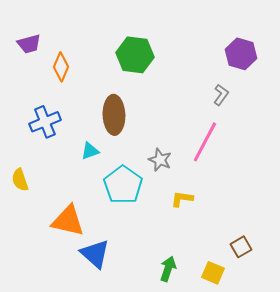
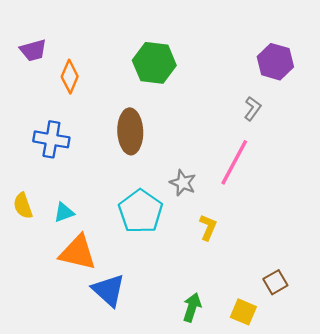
blue cross: (45, 122) -> (51, 139), turned 32
cyan triangle: (90, 151) -> (64, 213), moved
yellow L-shape: (182, 199) -> (208, 227), turned 105

